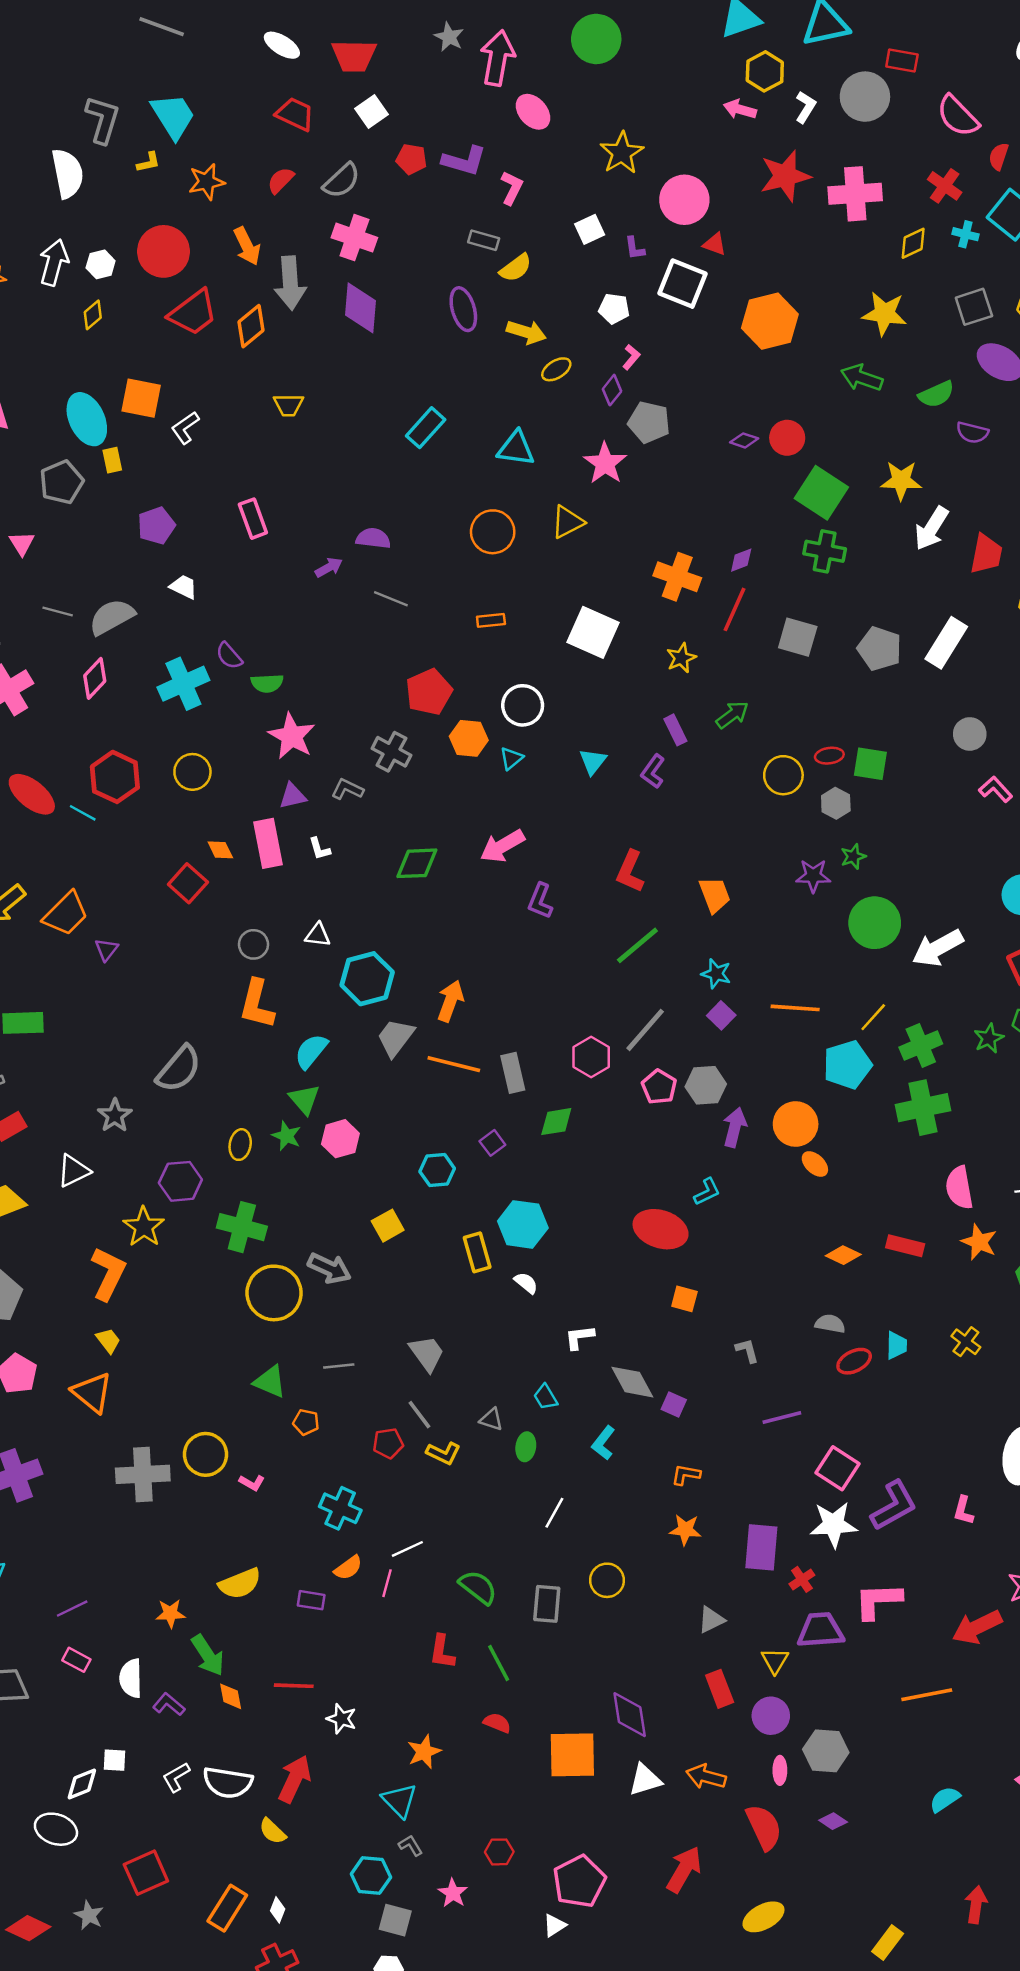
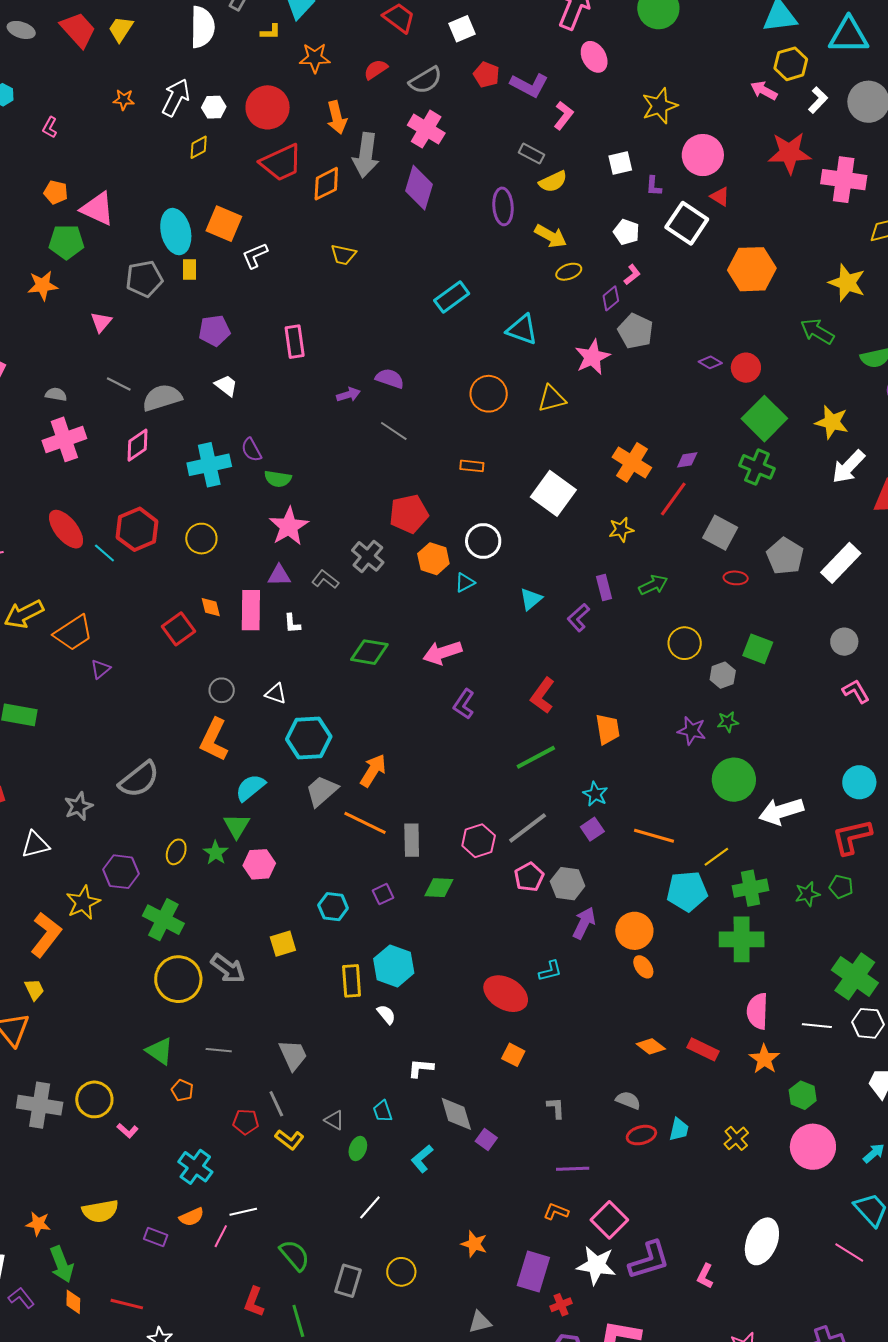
red ellipse: (829, 756) -> (736, 578), moved
orange L-shape: (686, 1475) -> (556, 1212), moved

